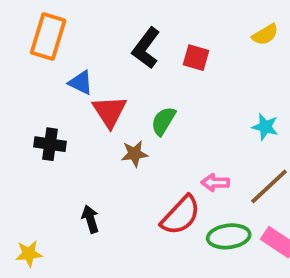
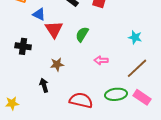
brown star: (135, 154) -> (57, 64), moved
pink arrow: (215, 183) -> (101, 60), moved
red semicircle: (181, 215) -> (81, 100), moved, turned -120

